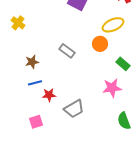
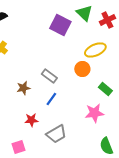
brown star: (32, 62) -> (23, 88), moved
blue line: (35, 83) -> (51, 99), moved, turned -40

